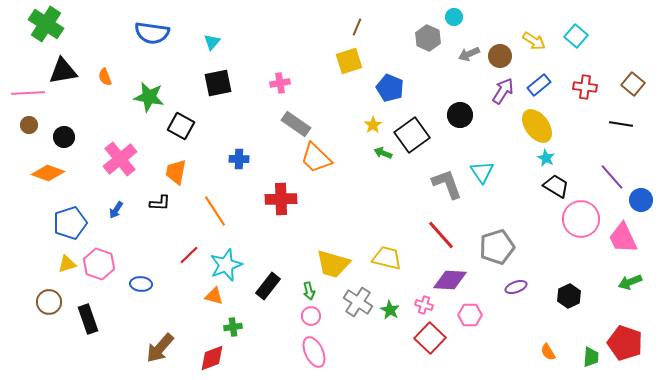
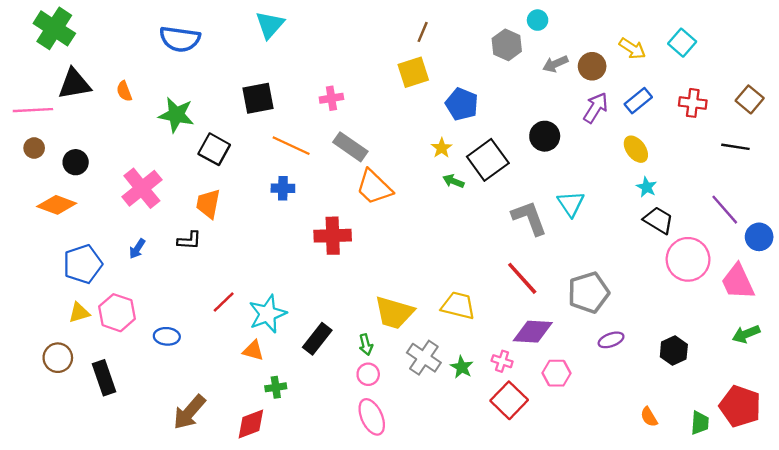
cyan triangle: (212, 42) -> (270, 25), moved, size x1.5
yellow ellipse: (537, 126) -> (636, 149), size x0.7
orange line: (215, 211) -> (291, 146), moved, turned -32

